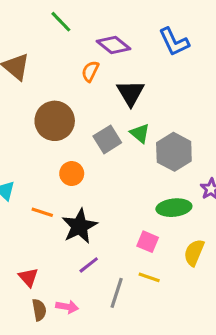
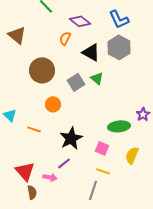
black triangle: (131, 93) -> (91, 52), turned -30
gray hexagon: (174, 152) -> (119, 47), moved
black star: (79, 226) -> (71, 138), moved
red triangle: (28, 277) -> (25, 171), size x1.5
gray line: (117, 293) -> (93, 190), moved
pink arrow: (67, 307) -> (50, 177), moved

